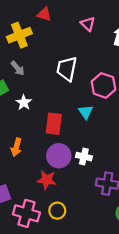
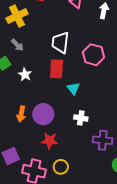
cyan triangle: (86, 112) -> (73, 89), moved
red rectangle: (54, 124) -> (57, 69), moved
purple circle: (59, 156) -> (43, 114), moved

